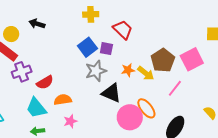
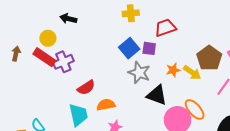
black arrow: (37, 24) -> (68, 19), moved
red trapezoid: (123, 30) -> (165, 28), turned -60
gray star: (96, 71) -> (139, 73), turned -30
purple cross: (22, 72) -> (63, 62), moved
cyan trapezoid: (36, 108) -> (78, 115), turned -150

